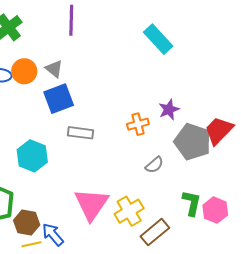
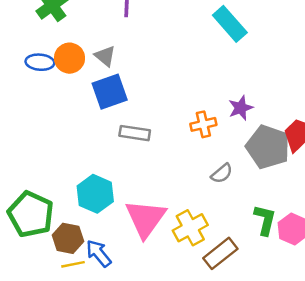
cyan hexagon: (32, 156) -> (95, 194), moved

